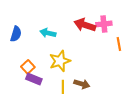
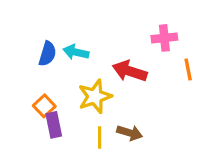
red arrow: (85, 25) -> (130, 71), moved
blue semicircle: (16, 34) -> (47, 54), moved
purple rectangle: (34, 79) -> (54, 125), turned 56

